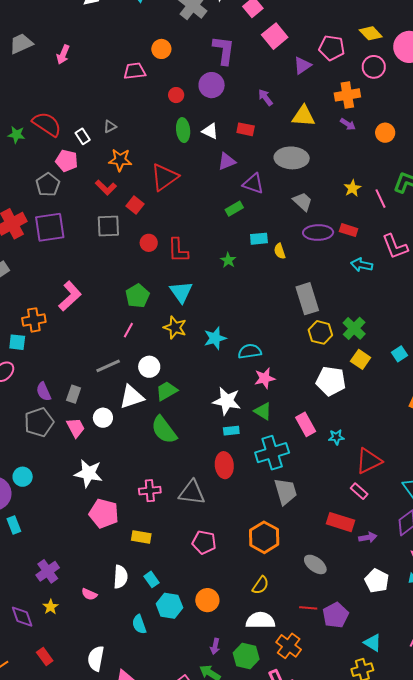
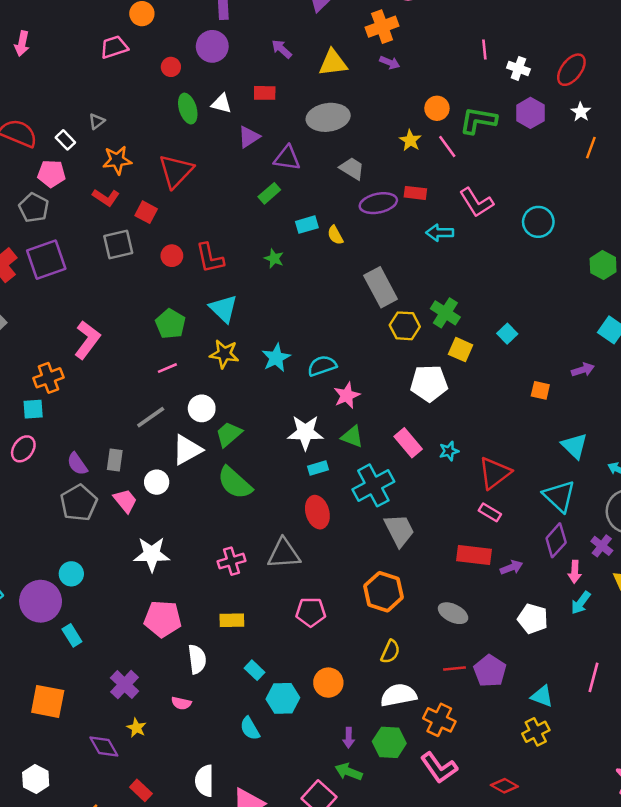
orange circle: (385, 133) -> (437, 108), moved
pink line: (128, 330) -> (167, 368), turned 49
pink pentagon: (104, 513) -> (163, 619), moved
white semicircle: (121, 577) -> (197, 659), moved

